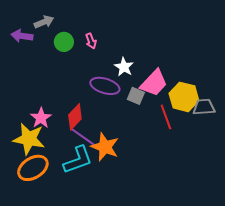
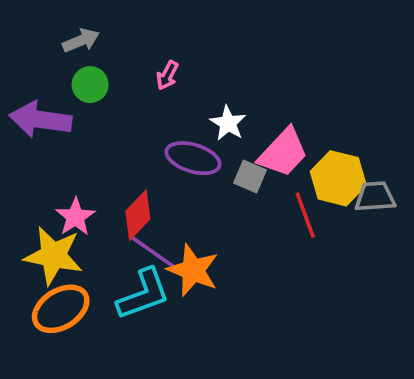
purple arrow: (22, 36) -> (40, 119), moved, size x1.5
pink arrow: (91, 41) -> (167, 75), turned 49
green circle: (64, 42) -> (90, 85), moved

